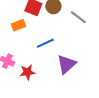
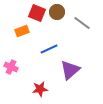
red star: (27, 72) -> (40, 89), moved

